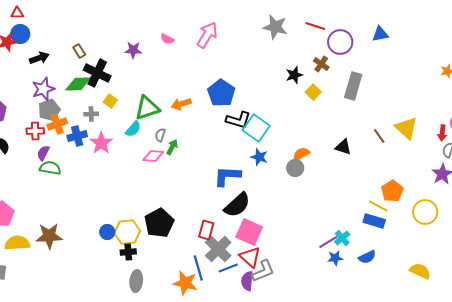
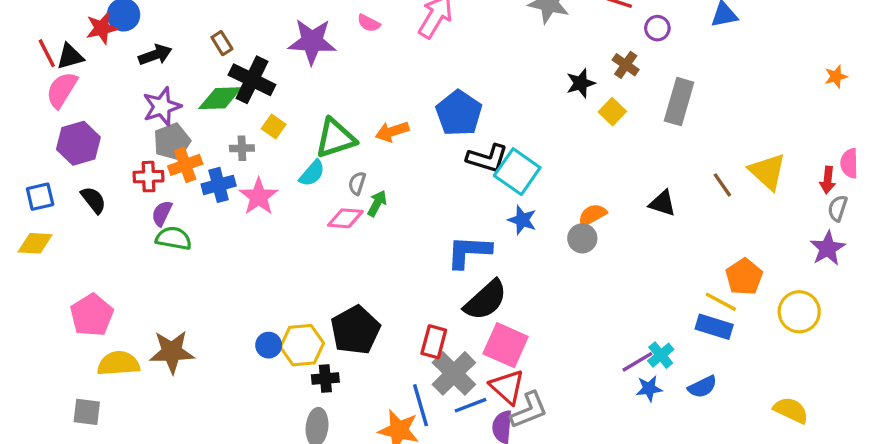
purple circle: (340, 42) -> (657, 28), size x0.6
purple star: (133, 50) -> (312, 41), size x1.6
black cross: (128, 252) -> (325, 378), moved

